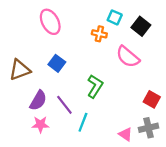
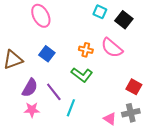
orange cross: (99, 34) -> (86, 50), moved
green L-shape: (95, 86) -> (82, 75), turned 95

